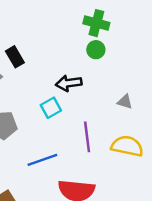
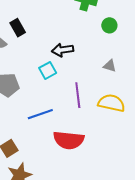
green circle: (96, 50) -> (109, 25), moved

